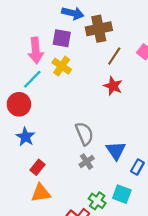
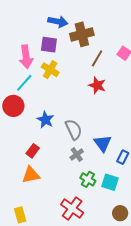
blue star: (25, 137) -> (45, 120), moved
red rectangle: (37, 167) -> (33, 151), moved
orange triangle: (41, 193) -> (31, 175), moved
green cross: (97, 201) -> (88, 179), moved

